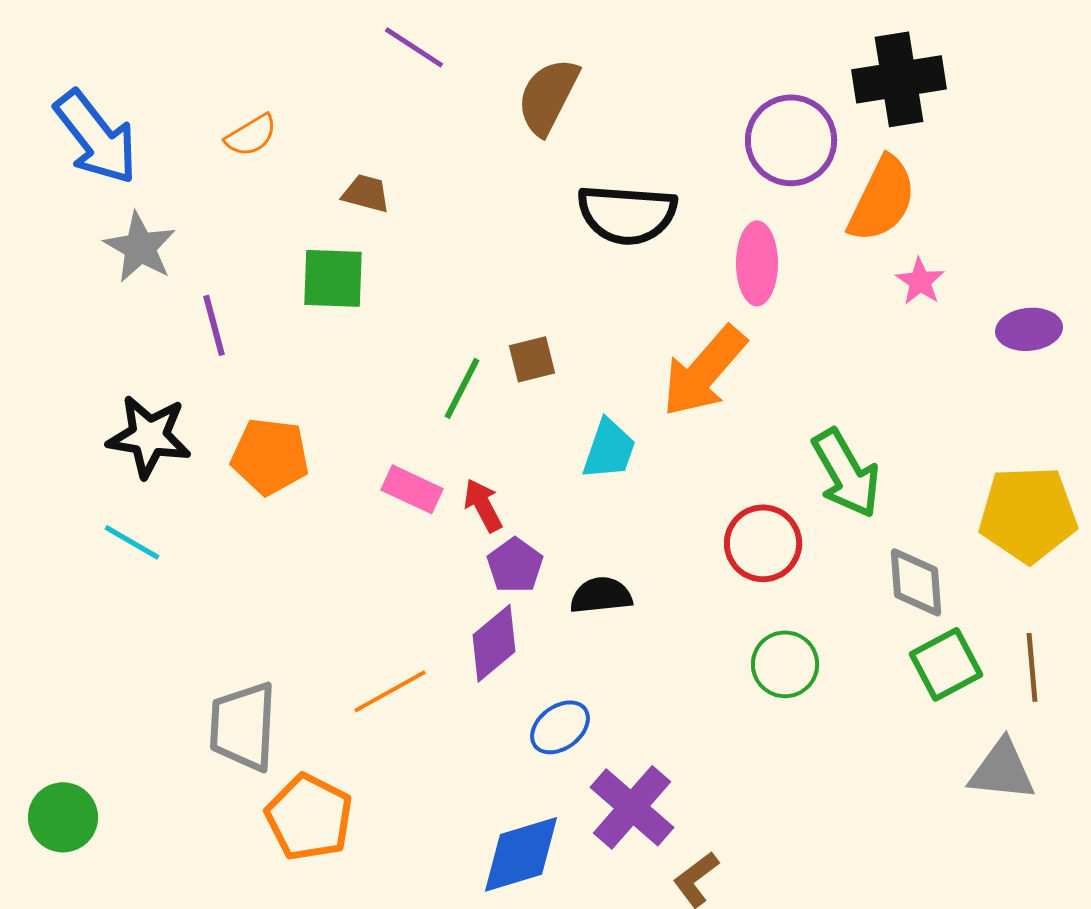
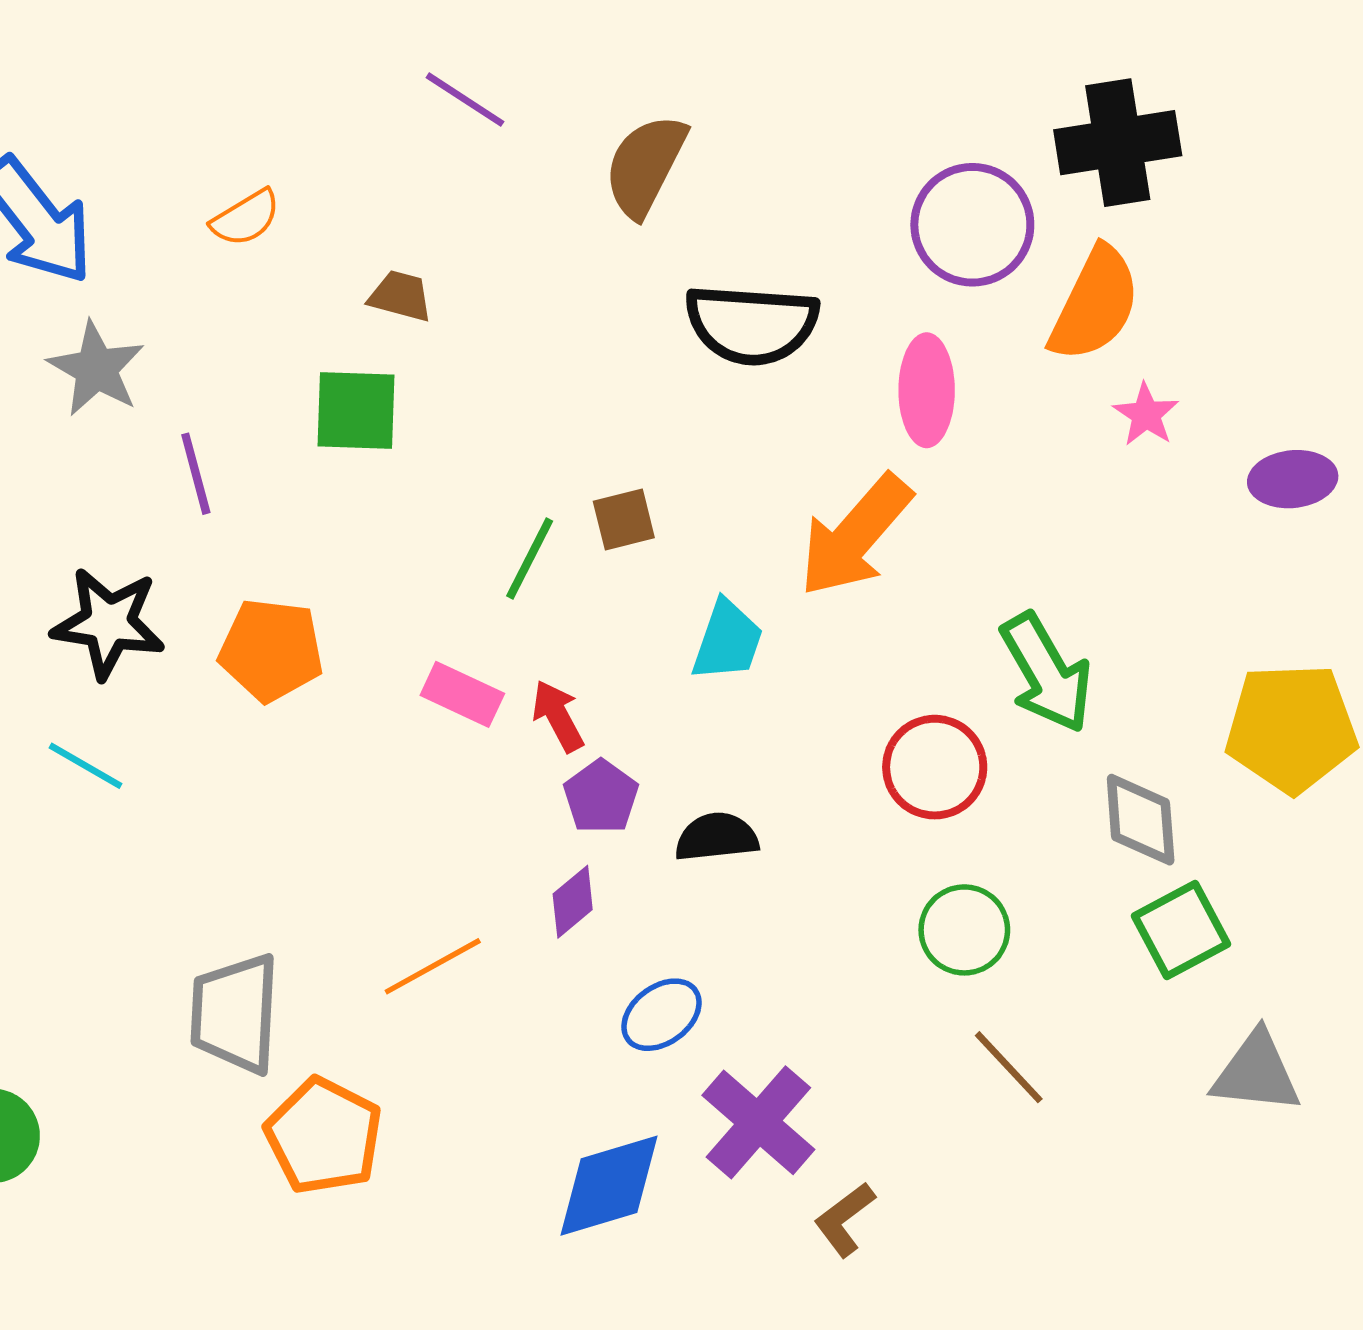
purple diamond: (494, 643) -> (573, 902), size x0.7
brown line: (1032, 667) -> (1009, 1067), moved, turned -38

